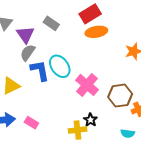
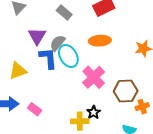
orange ellipse: (96, 32) -> (100, 41), moved
purple triangle: (25, 35) -> (37, 36), moved
gray semicircle: (28, 53) -> (57, 43), moved

